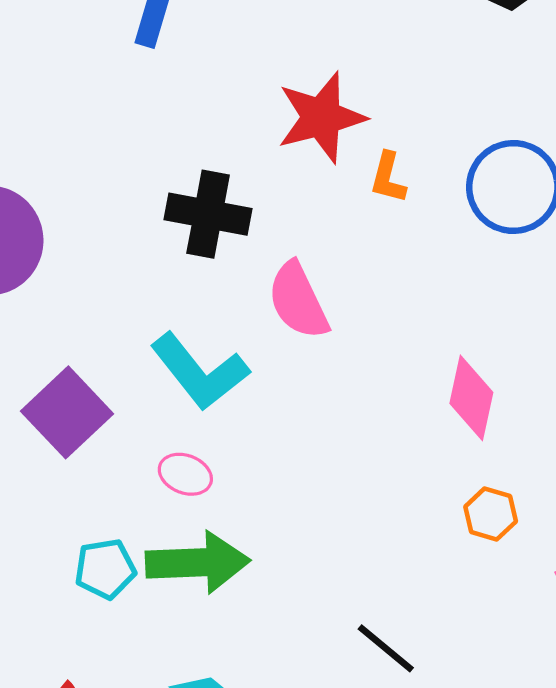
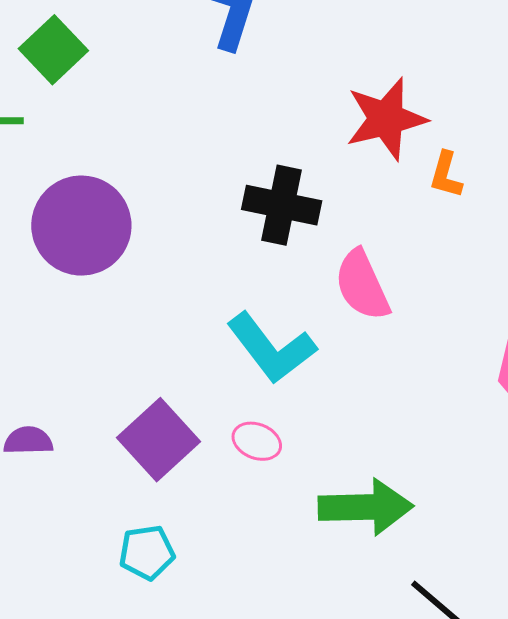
purple square: (67, 412) -> (158, 440), moved
green arrow: (198, 562) -> (366, 507), moved
cyan pentagon: (105, 569) -> (147, 552), moved

